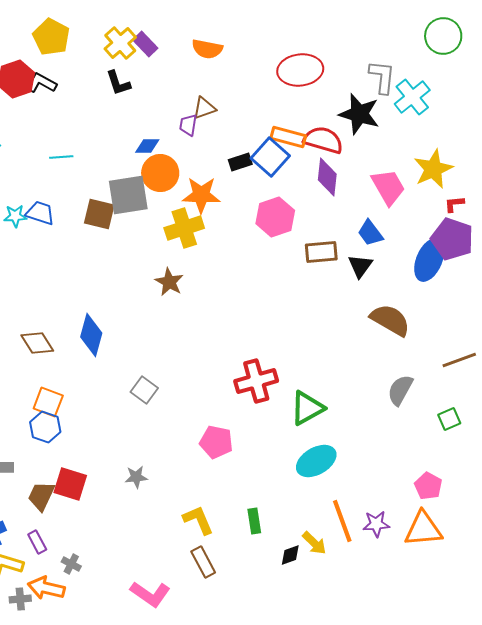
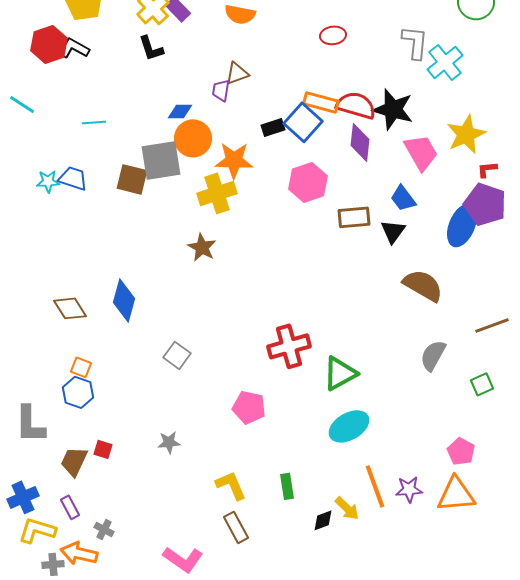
red ellipse: (300, 70) -> (333, 35), size x0.6
black star: (359, 114) -> (393, 109), moved
orange square: (48, 402) -> (81, 367), size x0.7
red square: (70, 484) -> (103, 449), size x0.6

